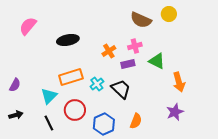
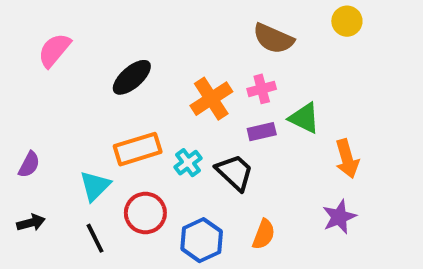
yellow circle: (169, 14) -> (347, 21), moved
black ellipse: (68, 40) -> (132, 77), turned -30
orange cross: (109, 51) -> (211, 99), size x1.5
purple rectangle: (128, 64) -> (262, 132), moved

